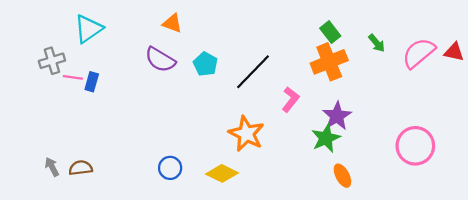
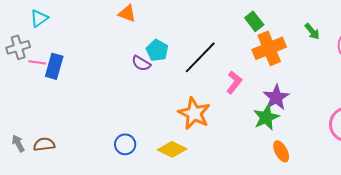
cyan triangle: (88, 29) -> (39, 18), moved, size x0.7
green rectangle: (330, 32) -> (254, 21), moved
purple semicircle: (160, 60) -> (141, 63), moved, size x0.7
blue rectangle: (92, 82) -> (54, 66), size x1.4

